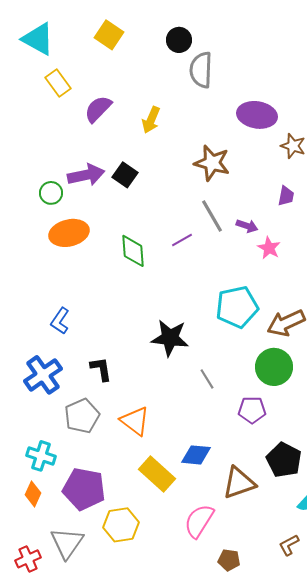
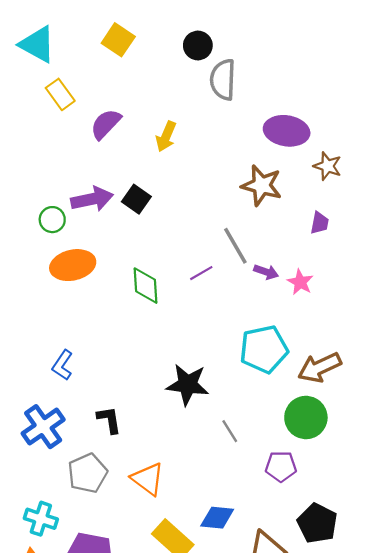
brown star: (212, 163) -> (262, 185), moved
purple arrow: (247, 226) -> (266, 272), moved

